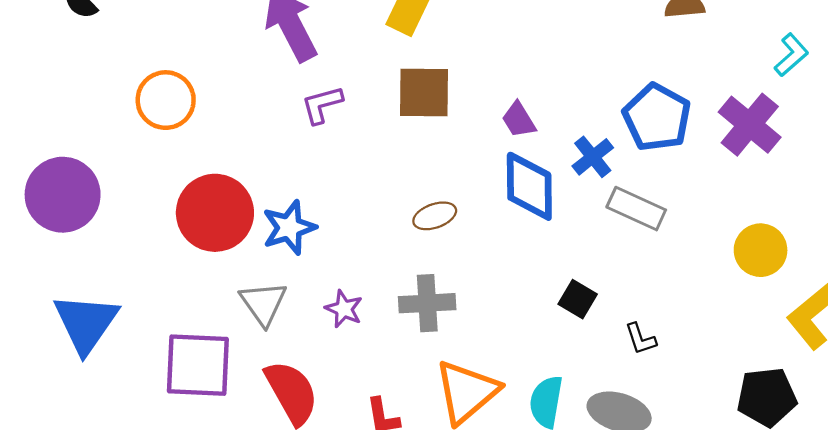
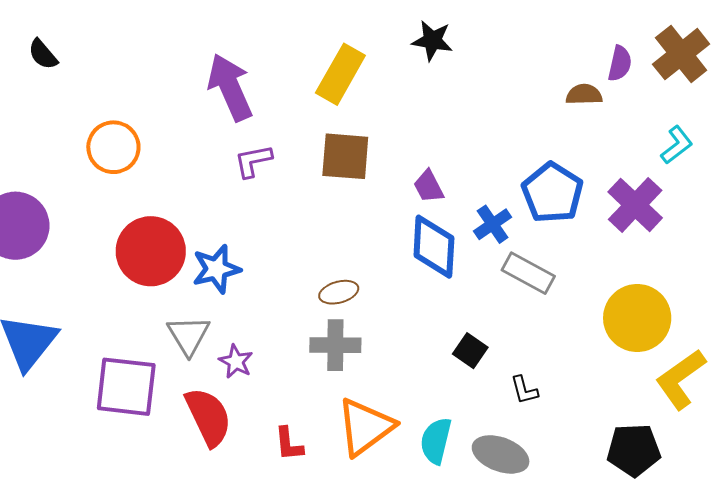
brown ellipse: (435, 216) -> (339, 292), moved
yellow circle: (761, 250) -> (637, 318), size x1.4
purple star: (344, 309) -> (236, 362), moved

